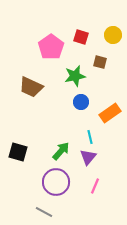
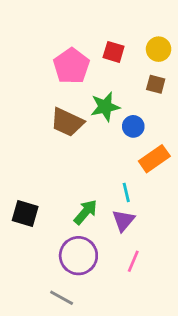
brown square: (100, 62) -> (156, 84), moved
brown trapezoid: (31, 87) -> (67, 122), moved
blue circle: (81, 102) -> (133, 126), moved

